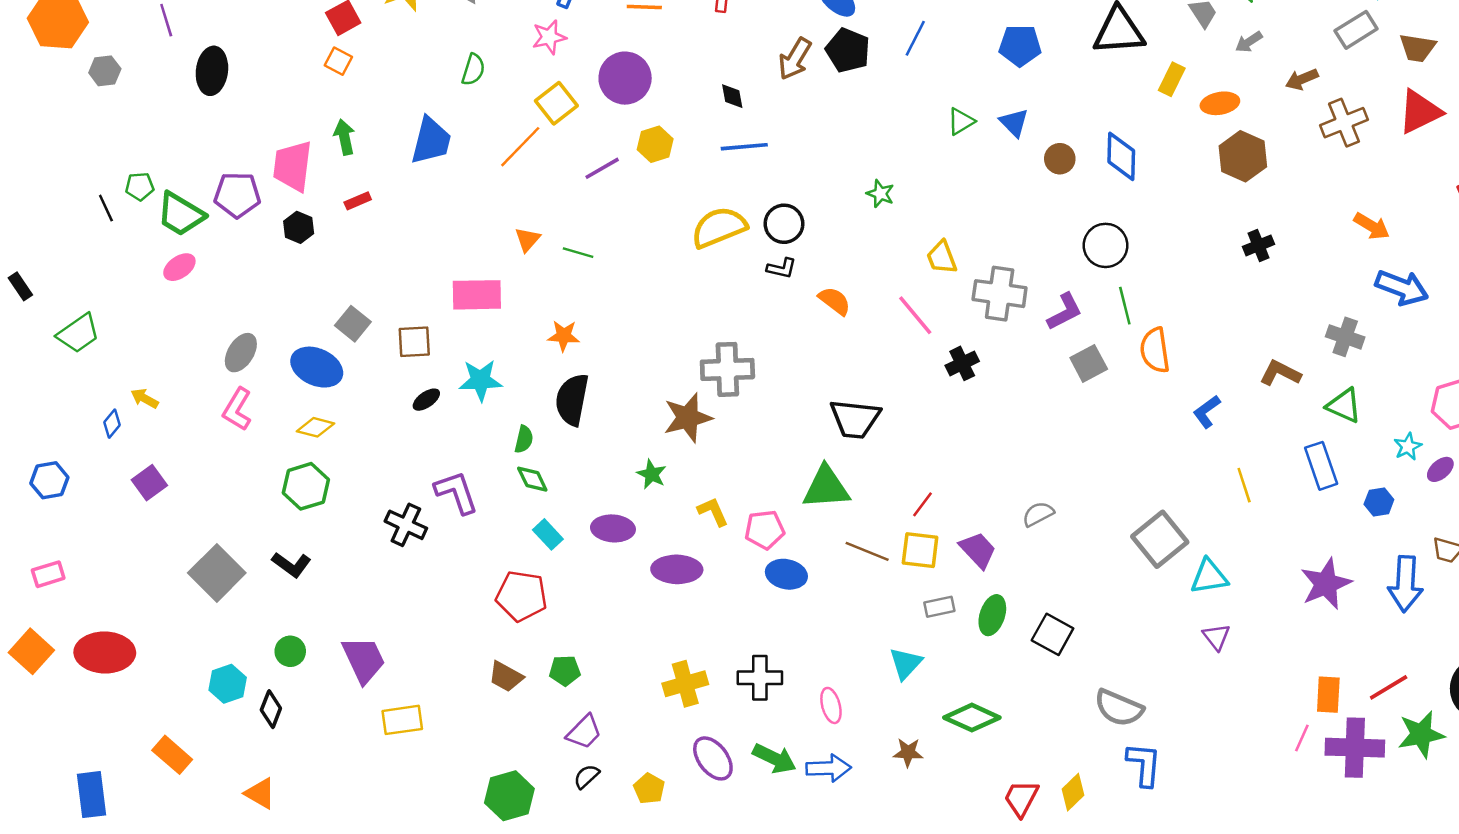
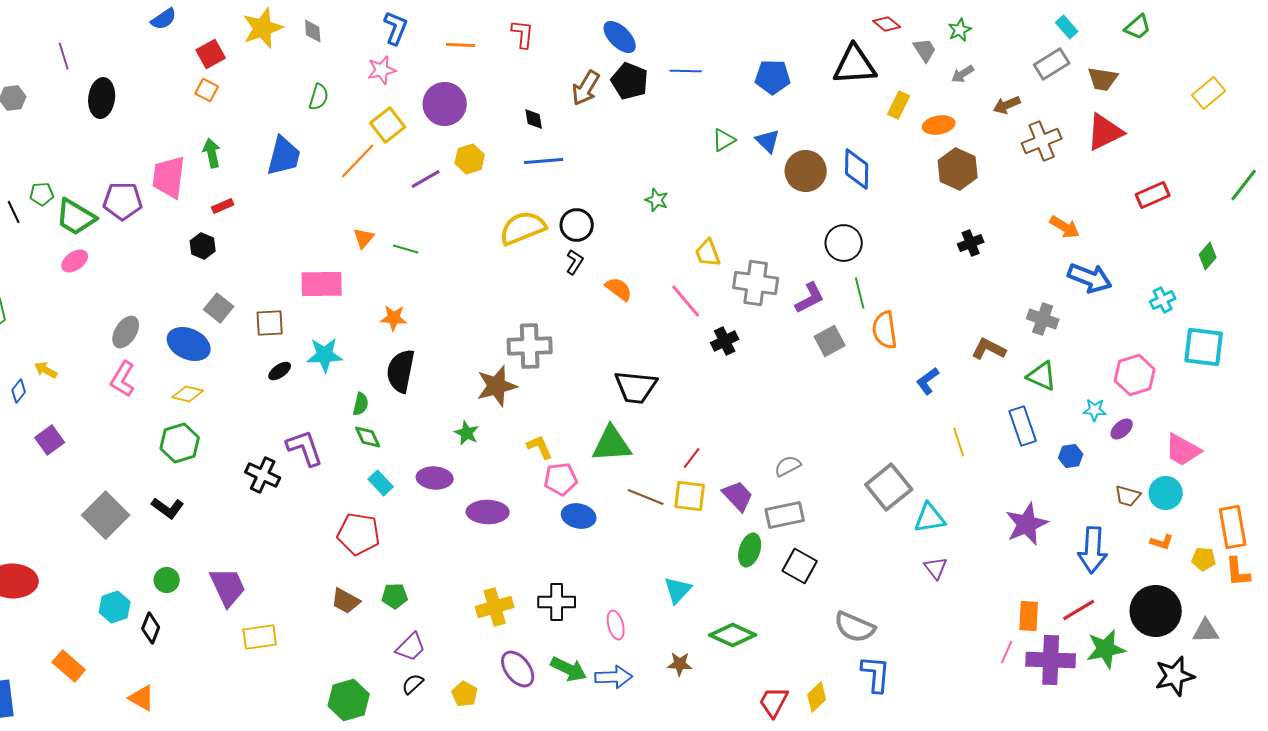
blue line: (915, 38) -> (686, 71), turned 64
brown circle: (1060, 159) -> (806, 171), size x1.6
black hexagon: (299, 227) -> (203, 246), moved
black L-shape: (782, 268) -> (575, 262), turned -70
cyan star: (1408, 447) -> (1095, 410), turned 30
yellow L-shape: (713, 512) -> (540, 447), moved
blue arrow: (1405, 584) -> (1093, 550), moved
gray rectangle: (939, 607) -> (785, 515), moved, size x1.5

